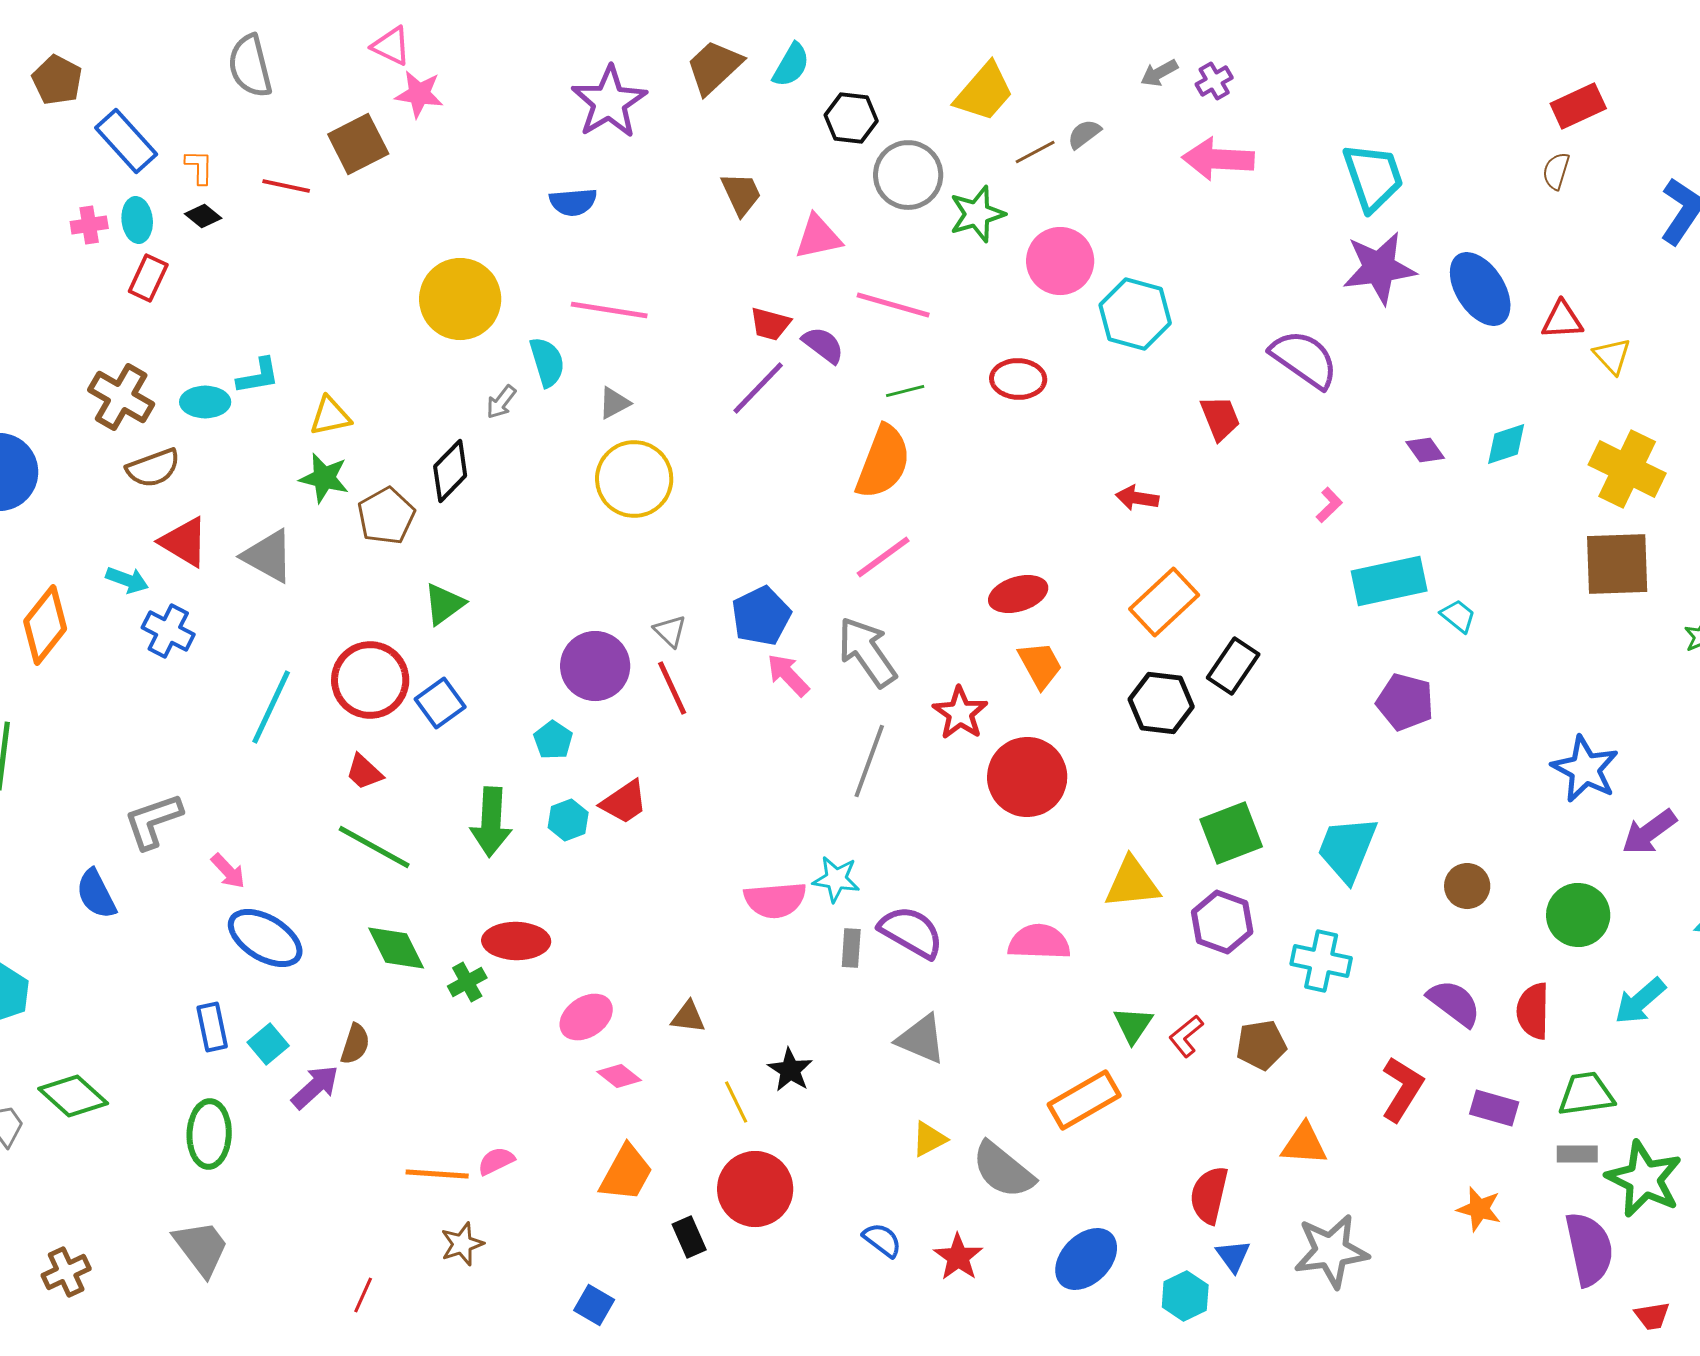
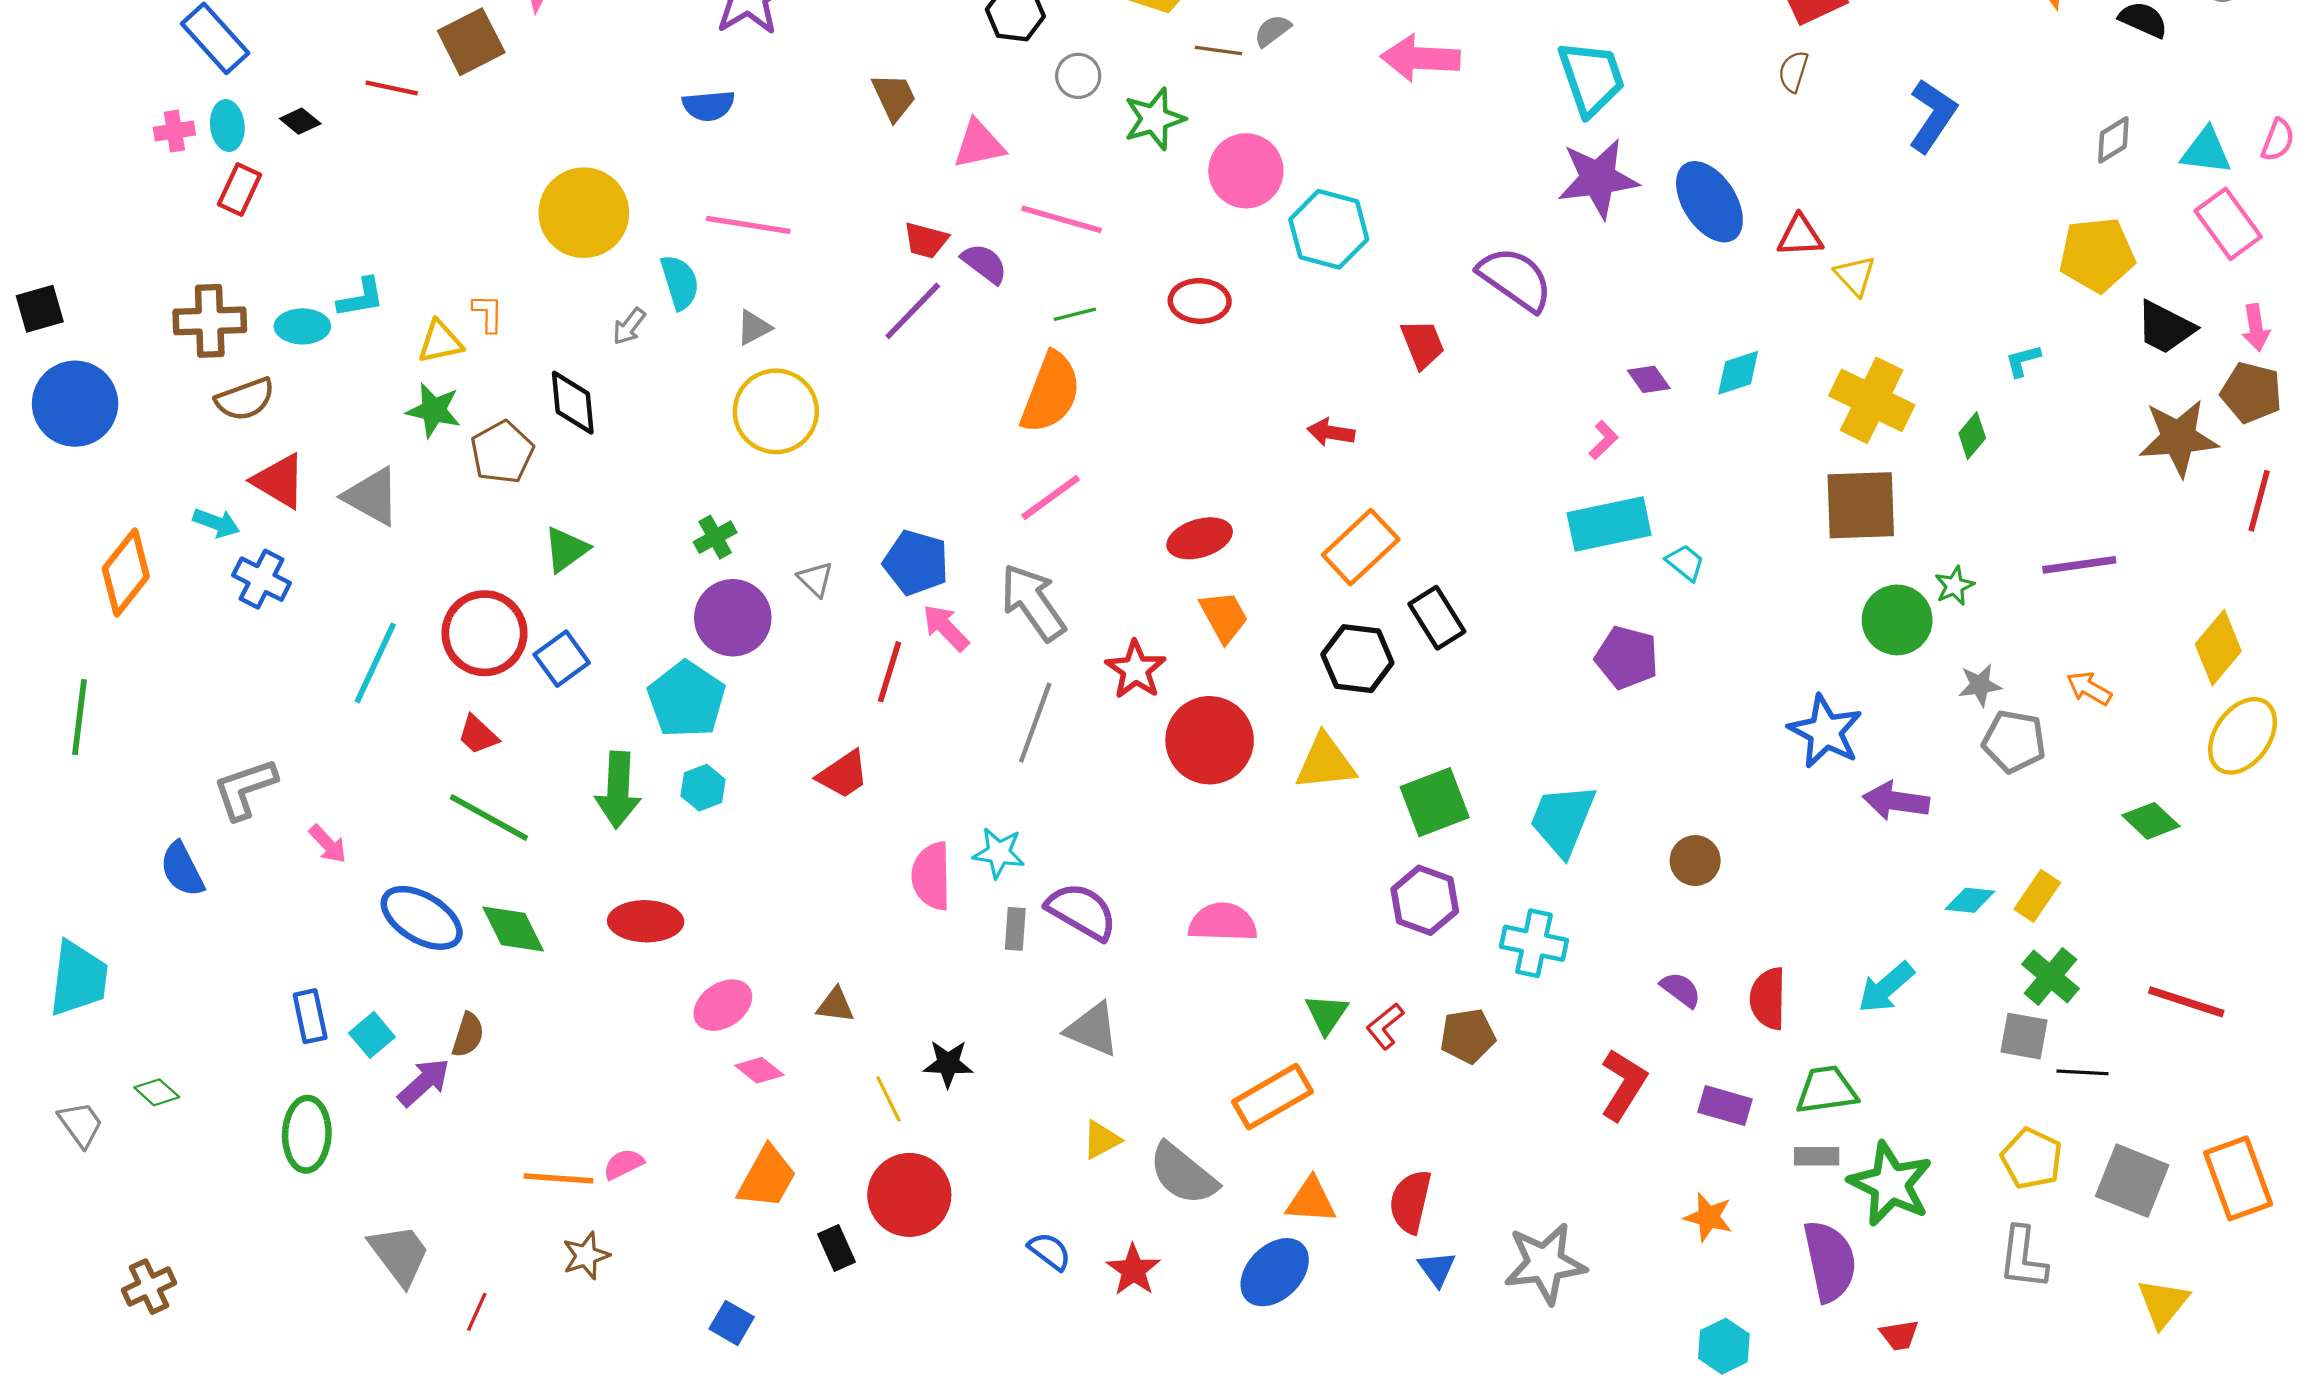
brown line: (1035, 152) -> (1218, 51), turned 36
orange L-shape: (199, 167) -> (488, 313), moved
gray circle: (908, 175) -> (1078, 76), size x0.6
brown cross: (121, 397) -> (210, 321), turned -32
black diamond: (450, 471) -> (573, 403), turned -50
pink L-shape: (1329, 505) -> (1604, 440), moved
blue pentagon: (761, 616) -> (916, 563), turned -30
black rectangle: (1233, 666) -> (1437, 618), turned -66
red line: (672, 688) -> (889, 672), moved, turned 42
cyan pentagon: (553, 740) -> (686, 699), size x1.8
red trapezoid: (624, 802) -> (843, 774), moved
purple arrow: (1649, 832) -> (1896, 801), turned 44
yellow triangle: (1132, 883) -> (1325, 762), moved
pink semicircle: (775, 900) -> (931, 876), turned 94
green circle: (1578, 915) -> (1897, 620), moved
blue ellipse: (265, 938) -> (422, 918), moved
green cross: (467, 982) -> (715, 537), moved
purple semicircle: (1454, 1003) -> (1681, 990), size x0.7
black star: (790, 1070) -> (948, 1064), turned -30
green diamond: (73, 1096) -> (157, 1092), size x0.6
orange triangle: (1304, 1144) -> (1311, 1200), moved
gray trapezoid: (201, 1248) -> (399, 1255), moved
cyan hexagon: (1185, 1296) -> (1724, 1346), moved

